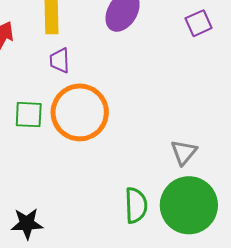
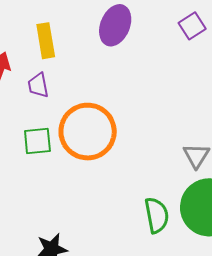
purple trapezoid: (60, 60) -> (38, 85), moved

